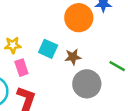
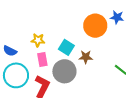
gray circle: (87, 84) -> (64, 71), moved

